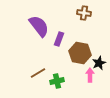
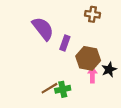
brown line: (38, 73) -> (49, 88), moved
pink arrow: (90, 75) -> (92, 75), moved

